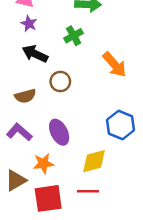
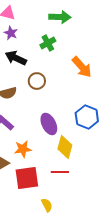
purple ellipse: (59, 132) -> (49, 124), moved
yellow diamond: (94, 161) -> (65, 147), turned -60

